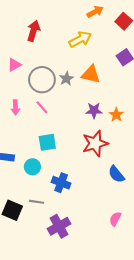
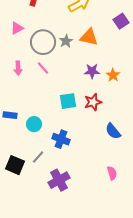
cyan square: (47, 142) -> (68, 101), moved
red star: (95, 143) -> (93, 102), size x0.7
gray line: (37, 202) -> (38, 157), turned -56
pink semicircle: (115, 219) -> (112, 173), turned 136

